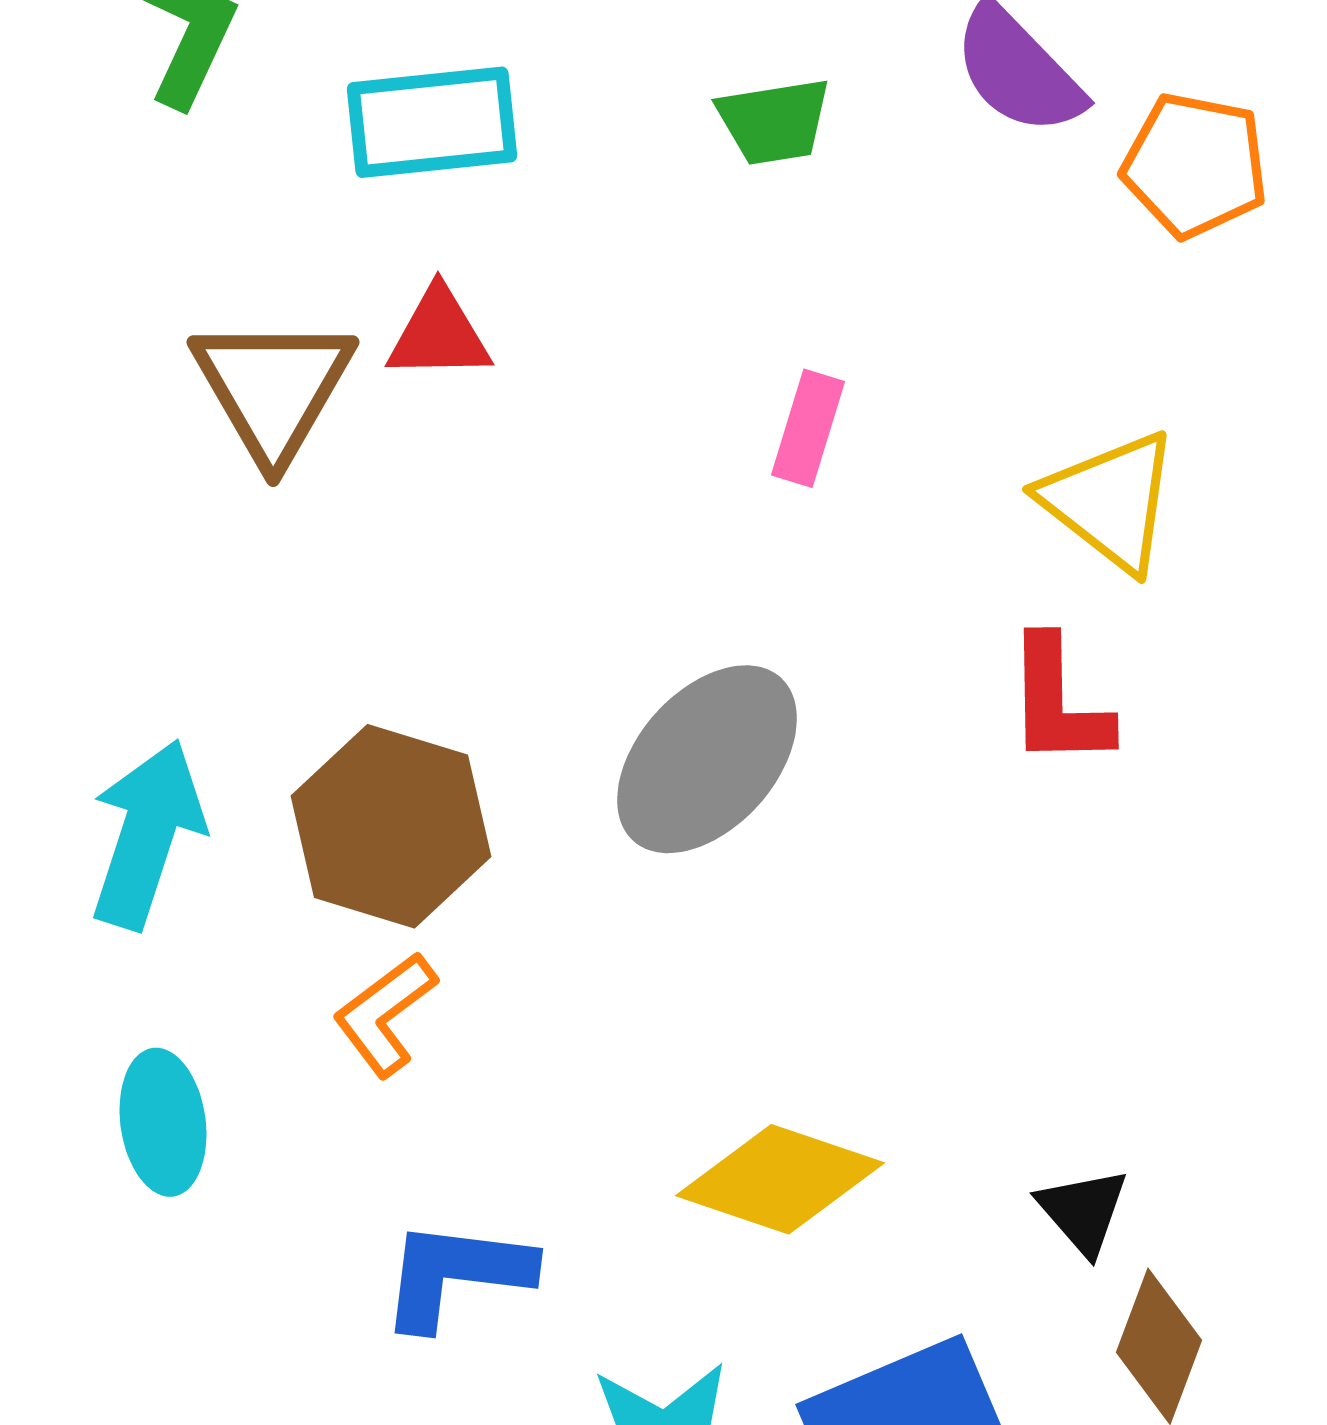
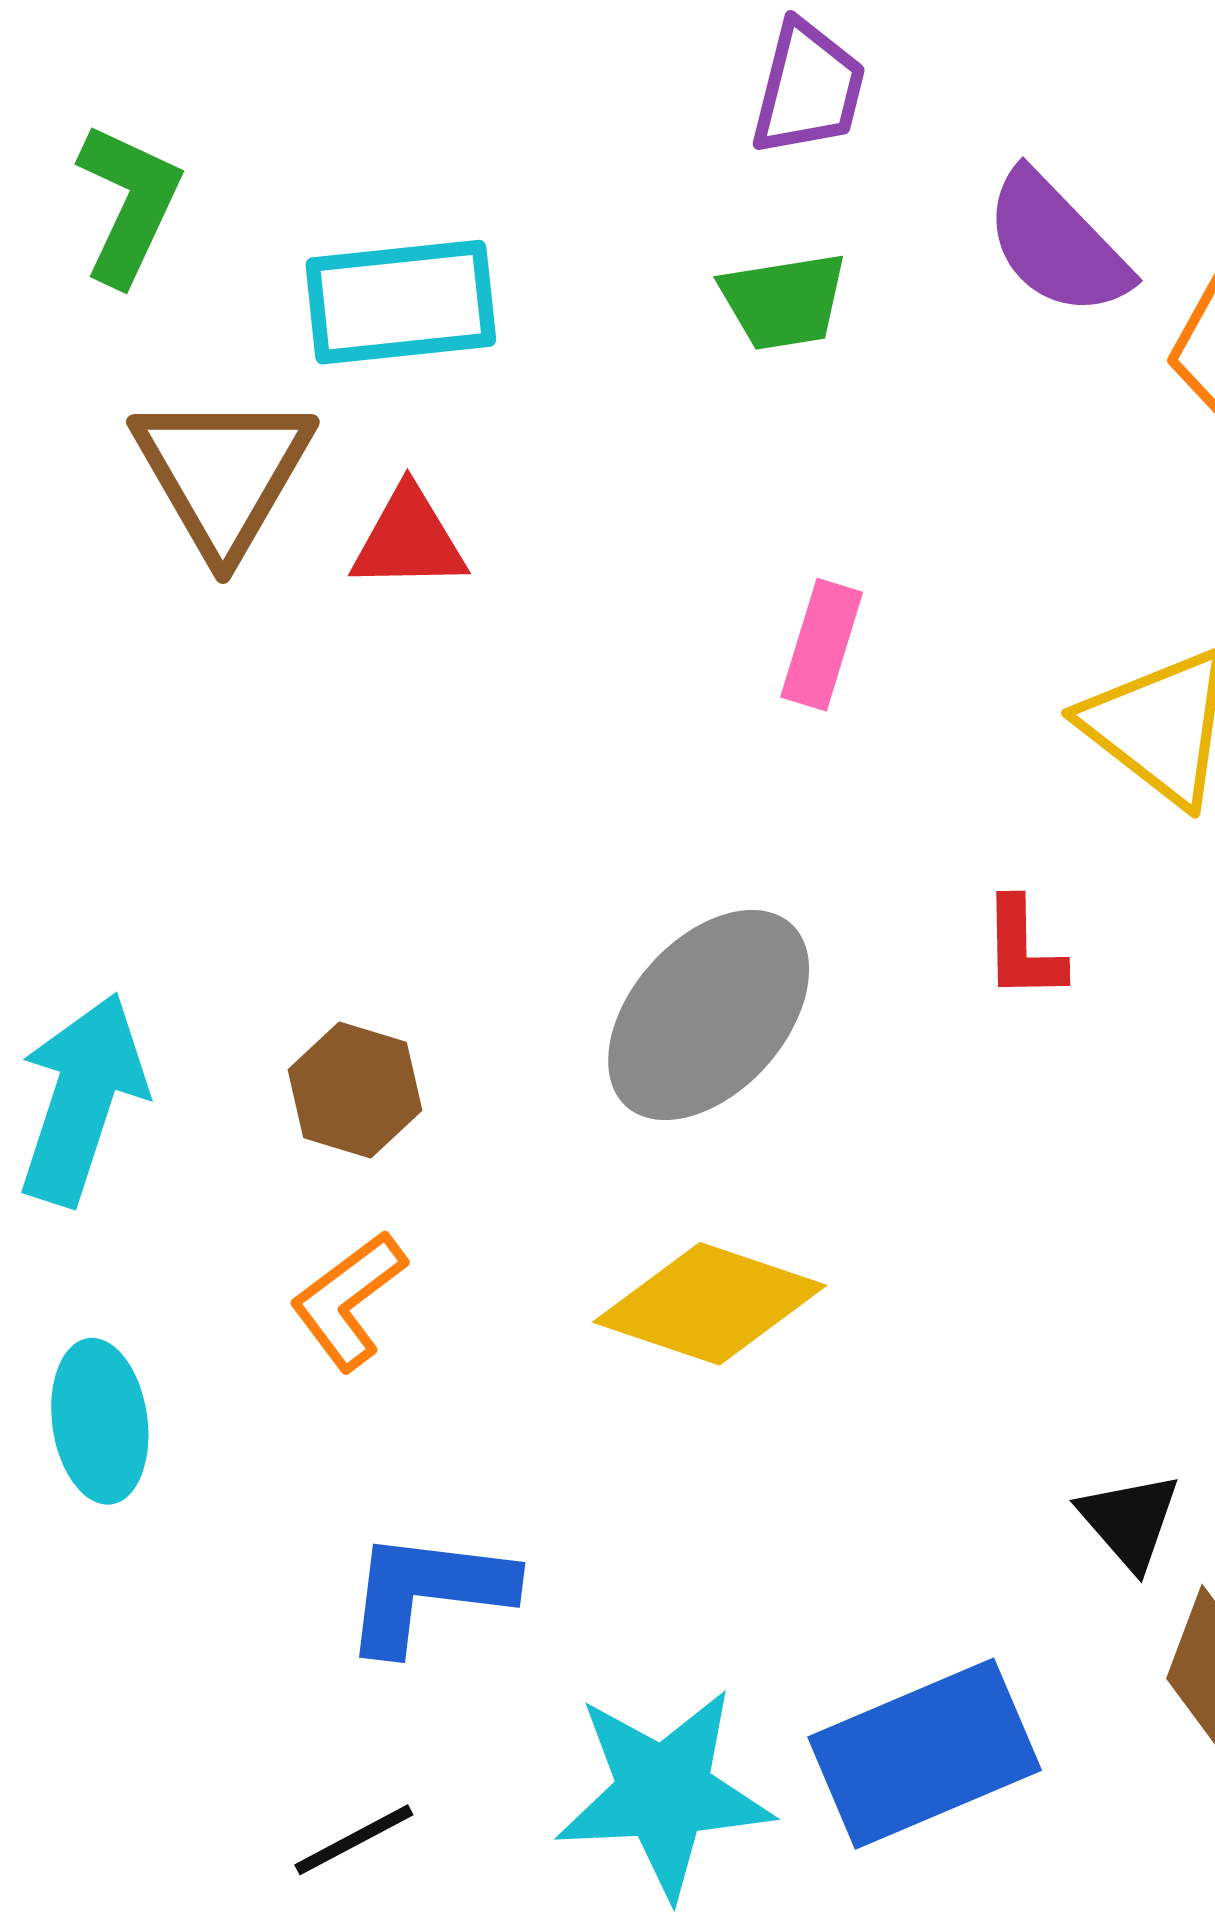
brown triangle: (273, 388) -> (223, 473), moved
red L-shape: (1058, 702) -> (1023, 949), moved, size x0.7
brown hexagon: (391, 826) -> (355, 1090), size x0.6
yellow diamond: (780, 1179) -> (710, 1304), moved

